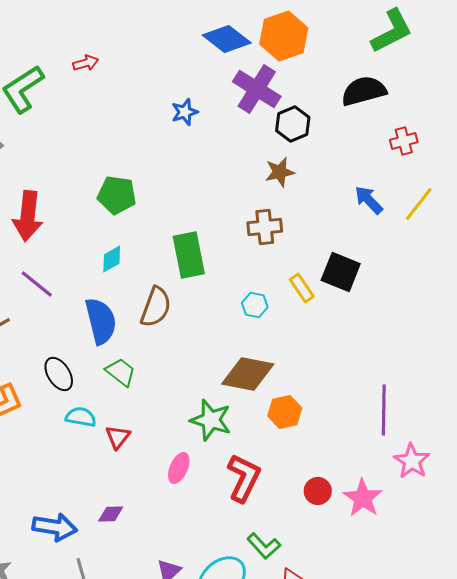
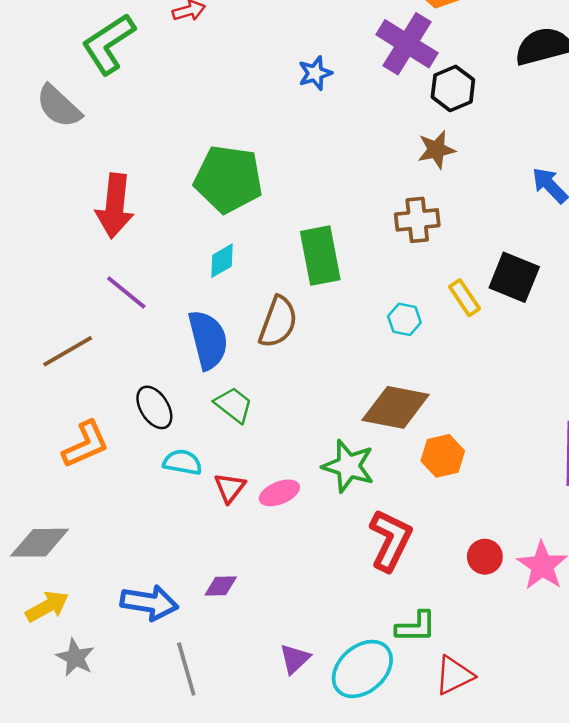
green pentagon: (117, 195) -> (228, 179), size x1.4
pink ellipse: (179, 468) -> (279, 493), moved, turned 44
green L-shape: (264, 546) -> (416, 627), turned -48

